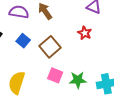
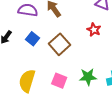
pink square: (55, 75) -> (59, 81), moved

